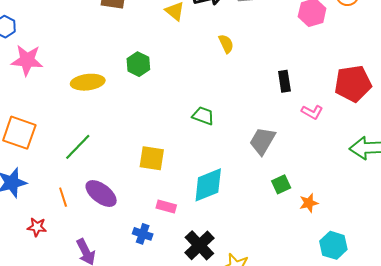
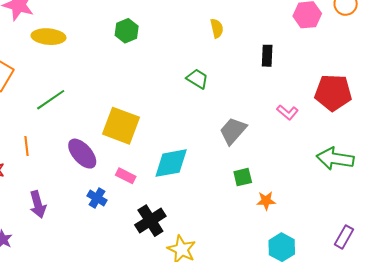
black rectangle: (284, 81) -> (267, 56), moved
yellow ellipse: (88, 82) -> (48, 37), moved
green trapezoid: (203, 116) -> (197, 79), moved
yellow square: (152, 158) -> (121, 126), size x1.4
purple ellipse: (101, 194) -> (82, 154), moved

